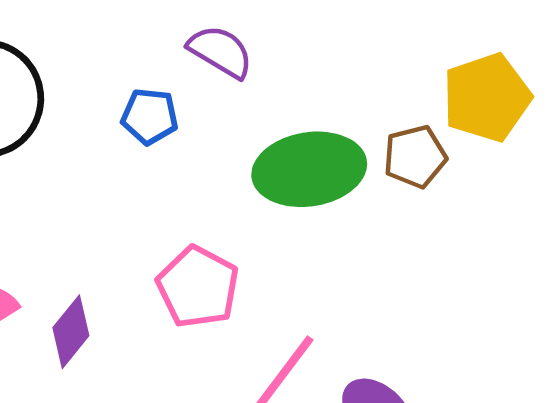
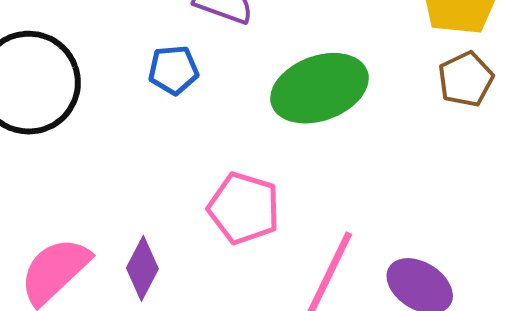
brown pentagon: (415, 157) -> (466, 79), moved

